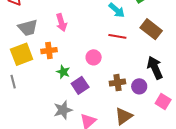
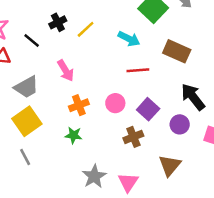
orange cross: (49, 51) -> (79, 105), moved
green star: (63, 72) -> (74, 135), moved
brown cross: (117, 83) -> (133, 137), moved
purple square: (80, 85) -> (148, 109), moved

